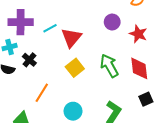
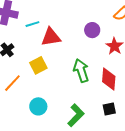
red triangle: (71, 38) -> (51, 37), turned 30
yellow square: (75, 68) -> (38, 65), moved

